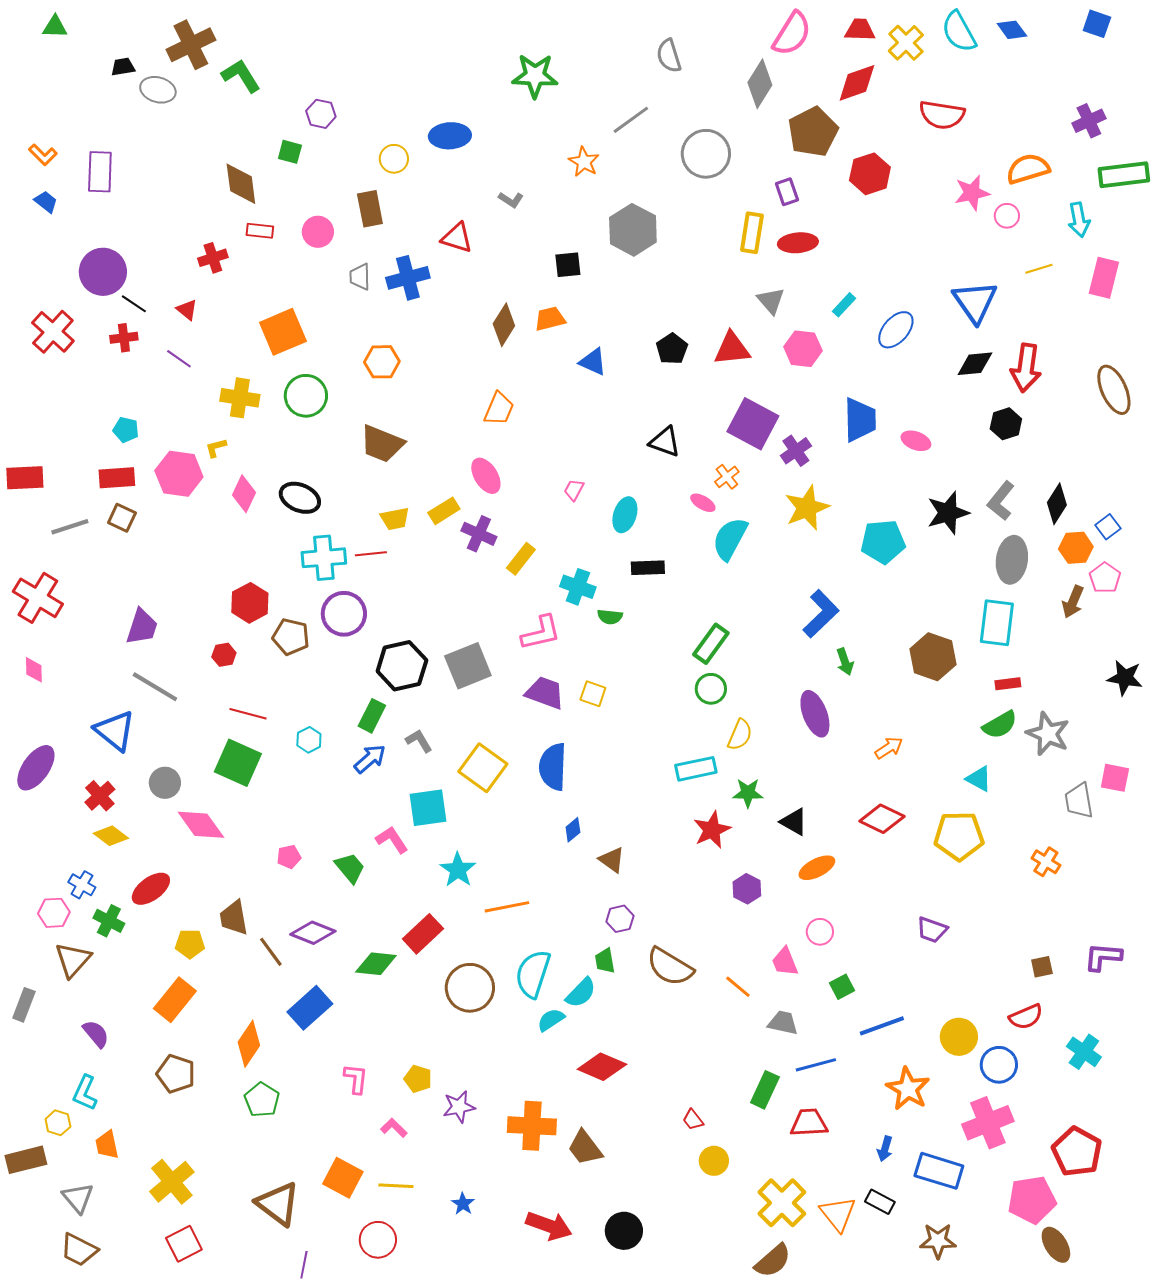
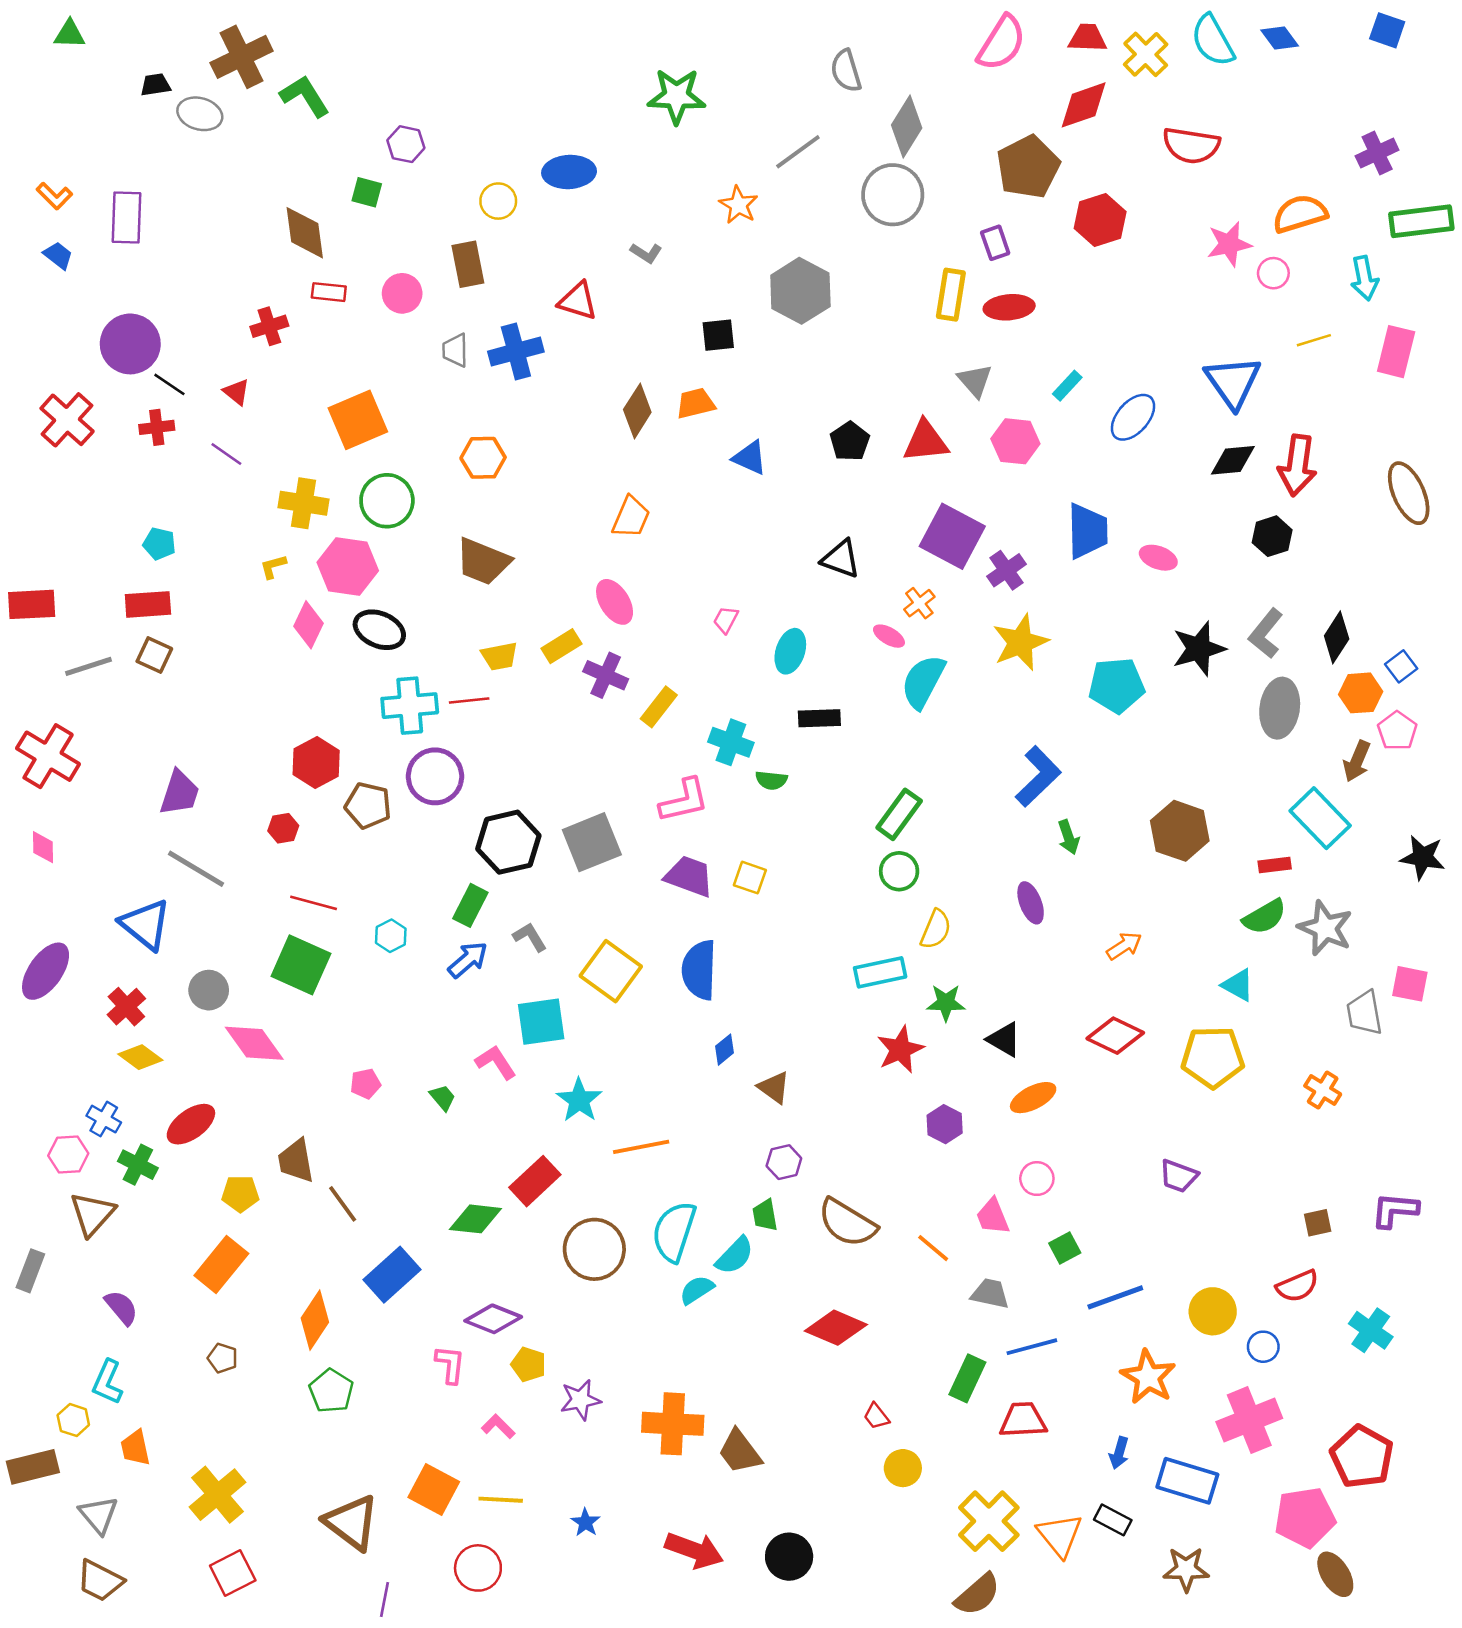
gray diamond: (760, 84) -> (907, 126), moved
pink hexagon: (179, 474) -> (348, 566), moved
cyan rectangle: (997, 623) -> (1320, 818), moved, turned -51
purple ellipse: (815, 714) -> (1031, 903), size x0.7
green trapezoid: (350, 868) -> (443, 1098), size x0.7
purple diamond: (313, 933) -> (493, 1319), moved
blue circle: (999, 1065) -> (1263, 1347), size x0.7
red diamond: (602, 1067) -> (836, 1328), moved
brown pentagon: (176, 1074) -> (223, 1358), size x0.6

